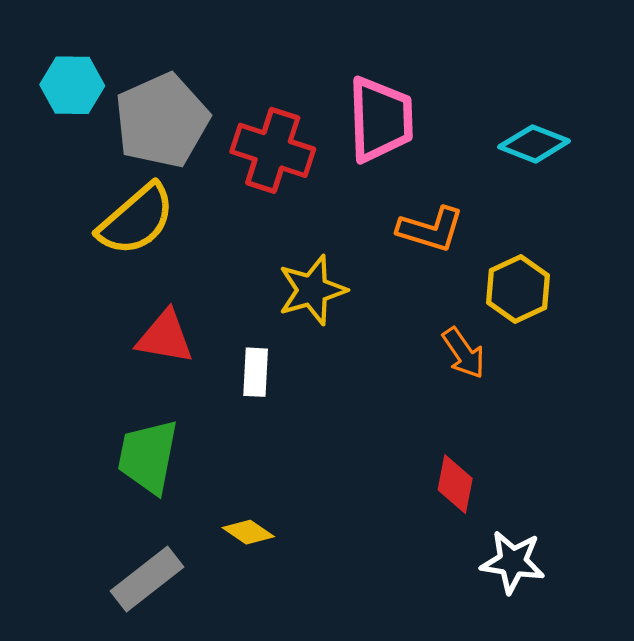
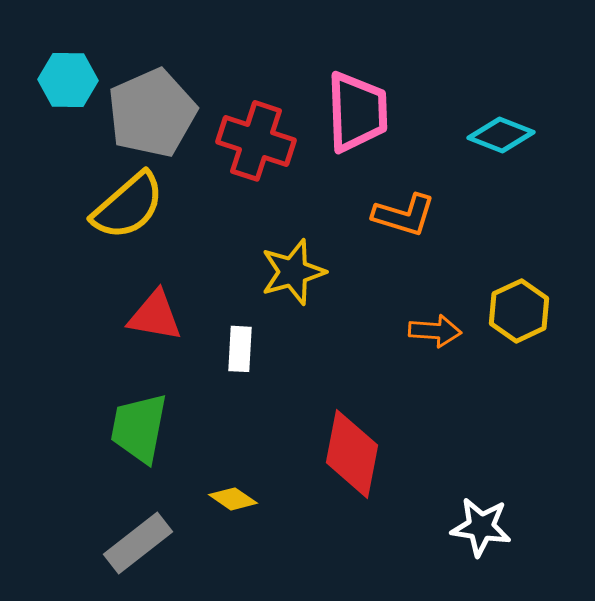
yellow hexagon: (518, 289) -> (519, 311), moved
orange arrow: (464, 353) -> (435, 331), turned -51
red diamond: (455, 484) -> (352, 454), moved, size x1.6

